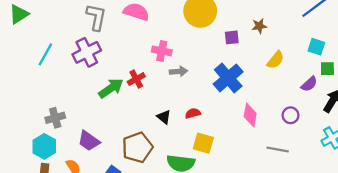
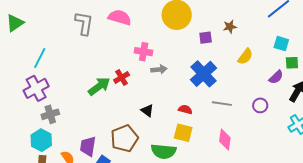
purple cross: (87, 52) -> (36, 88), moved
red semicircle: (193, 113) -> (185, 109), moved, turned 32
pink diamond: (250, 115) -> (225, 139), moved
purple trapezoid: (89, 141) -> (88, 146), moved, turned 65
gray line: (278, 150) -> (222, 104), moved

